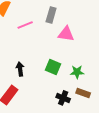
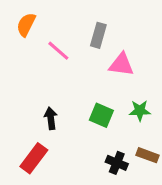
pink line: (25, 25) -> (58, 51), turned 63
green star: (77, 72) -> (140, 111), moved

